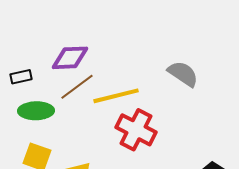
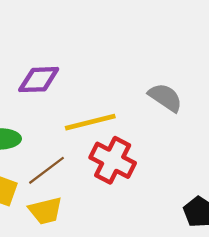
brown line: (77, 87) -> (47, 170), moved

